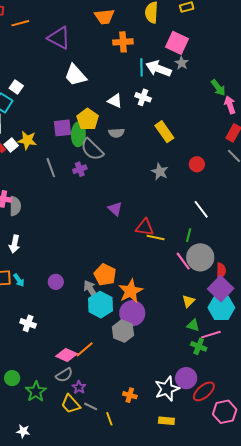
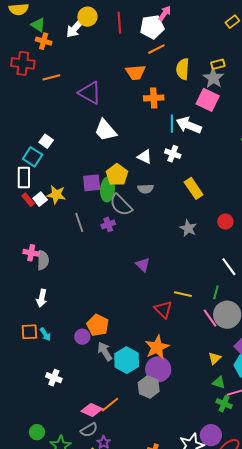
gray star: (182, 63) -> (213, 78), moved, size x1.5
red triangle: (145, 227) -> (163, 309), moved, turned 36
orange pentagon: (105, 275) -> (98, 325), moved
gray arrow: (91, 289) -> (105, 351), moved

